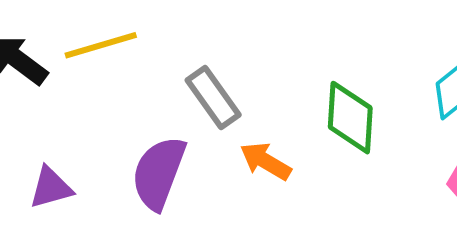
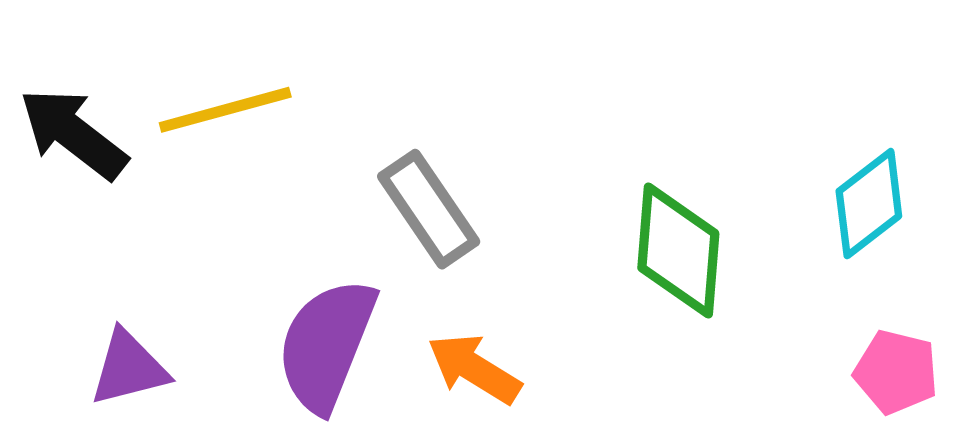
orange arrow: (266, 161) -> (474, 369), moved

